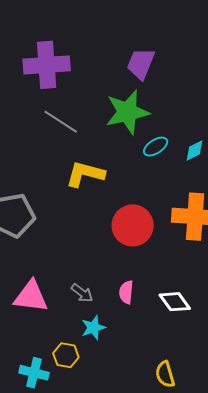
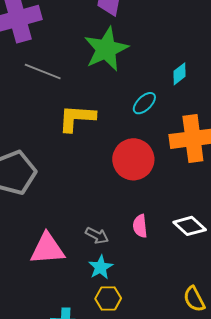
cyan ellipse: (156, 147) -> (144, 103), moved
cyan star: (93, 328) -> (101, 267), moved
yellow hexagon: (66, 355) -> (108, 298), moved

